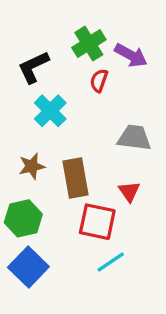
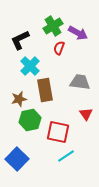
brown rectangle: (75, 178) -> (45, 90), moved
red triangle: (129, 191) -> (86, 114), moved
green hexagon: (23, 218) -> (30, 120), moved

